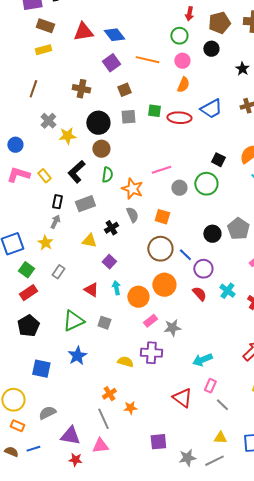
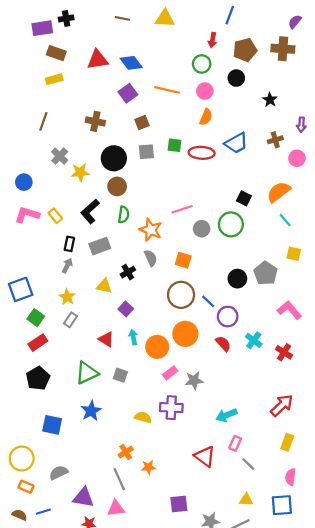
yellow star: (45, 243) -> (67, 297), moved

